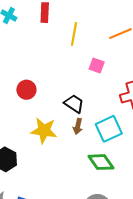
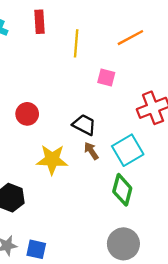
brown arrow: (78, 126) -> (91, 151), turned 140
green diamond: (101, 162) -> (122, 190), turned 56

